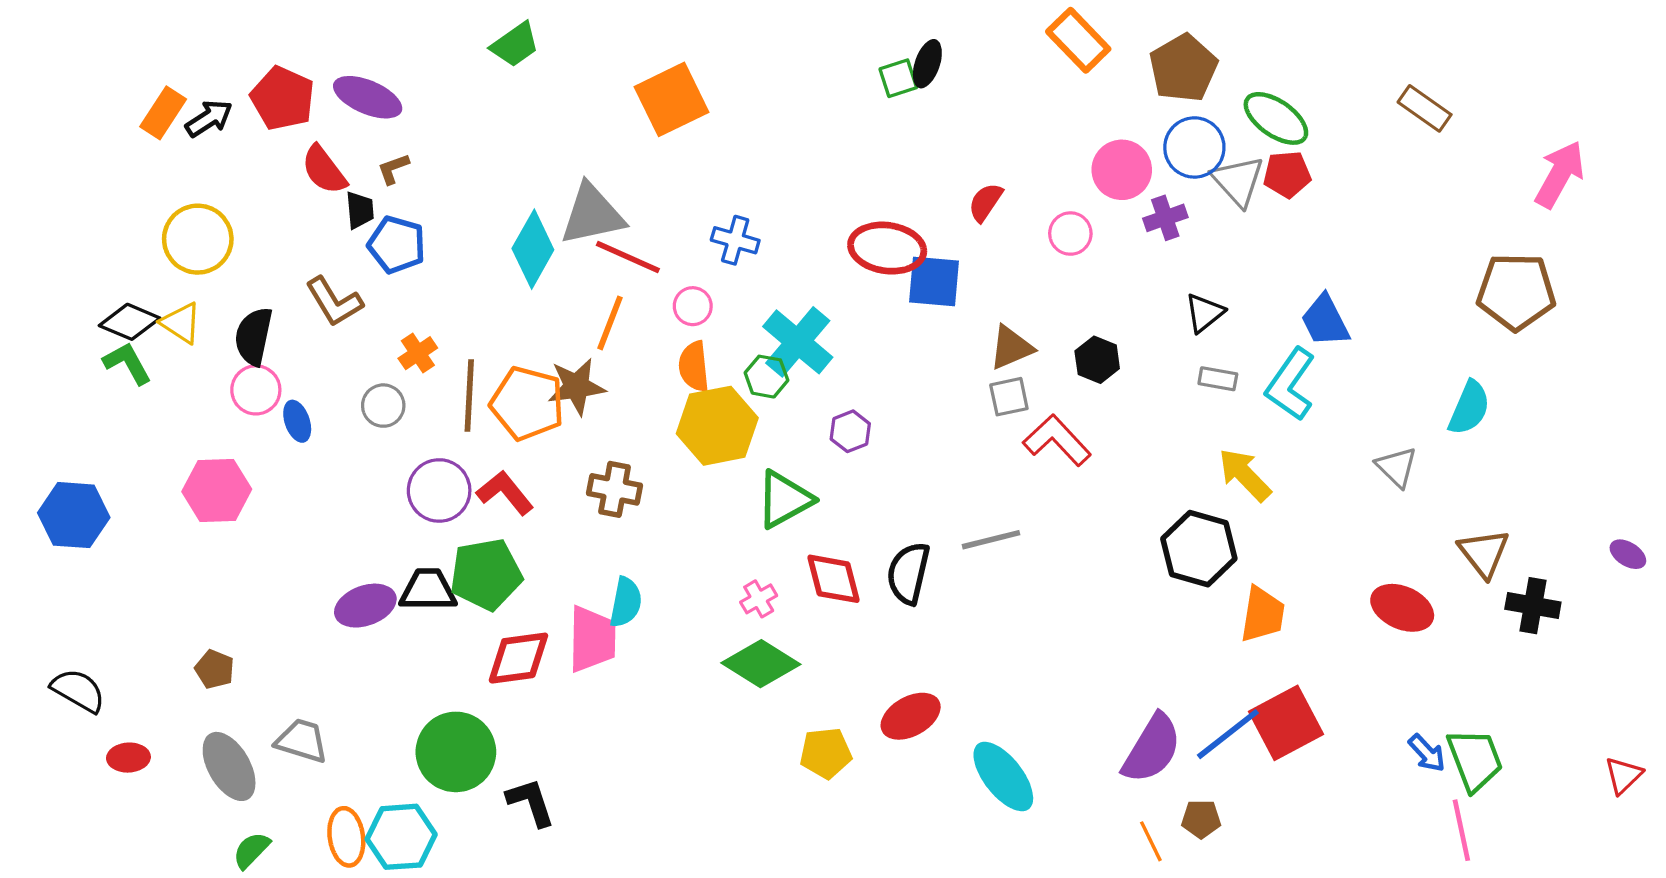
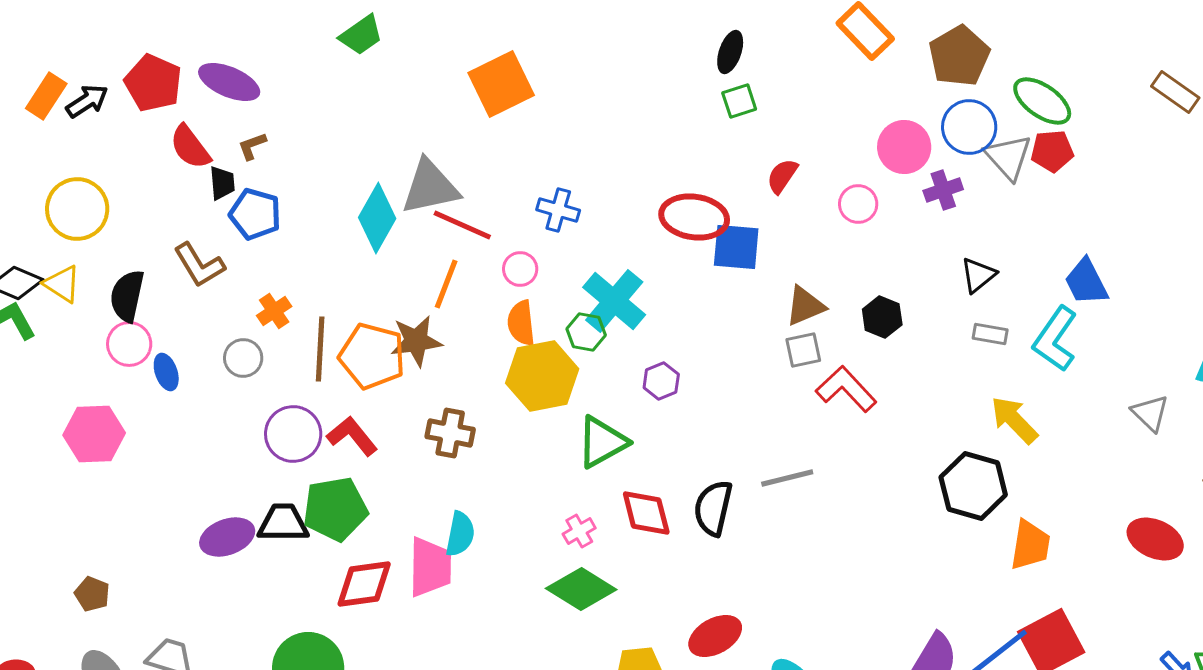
green square: (898, 78) -> (739, 101), moved

